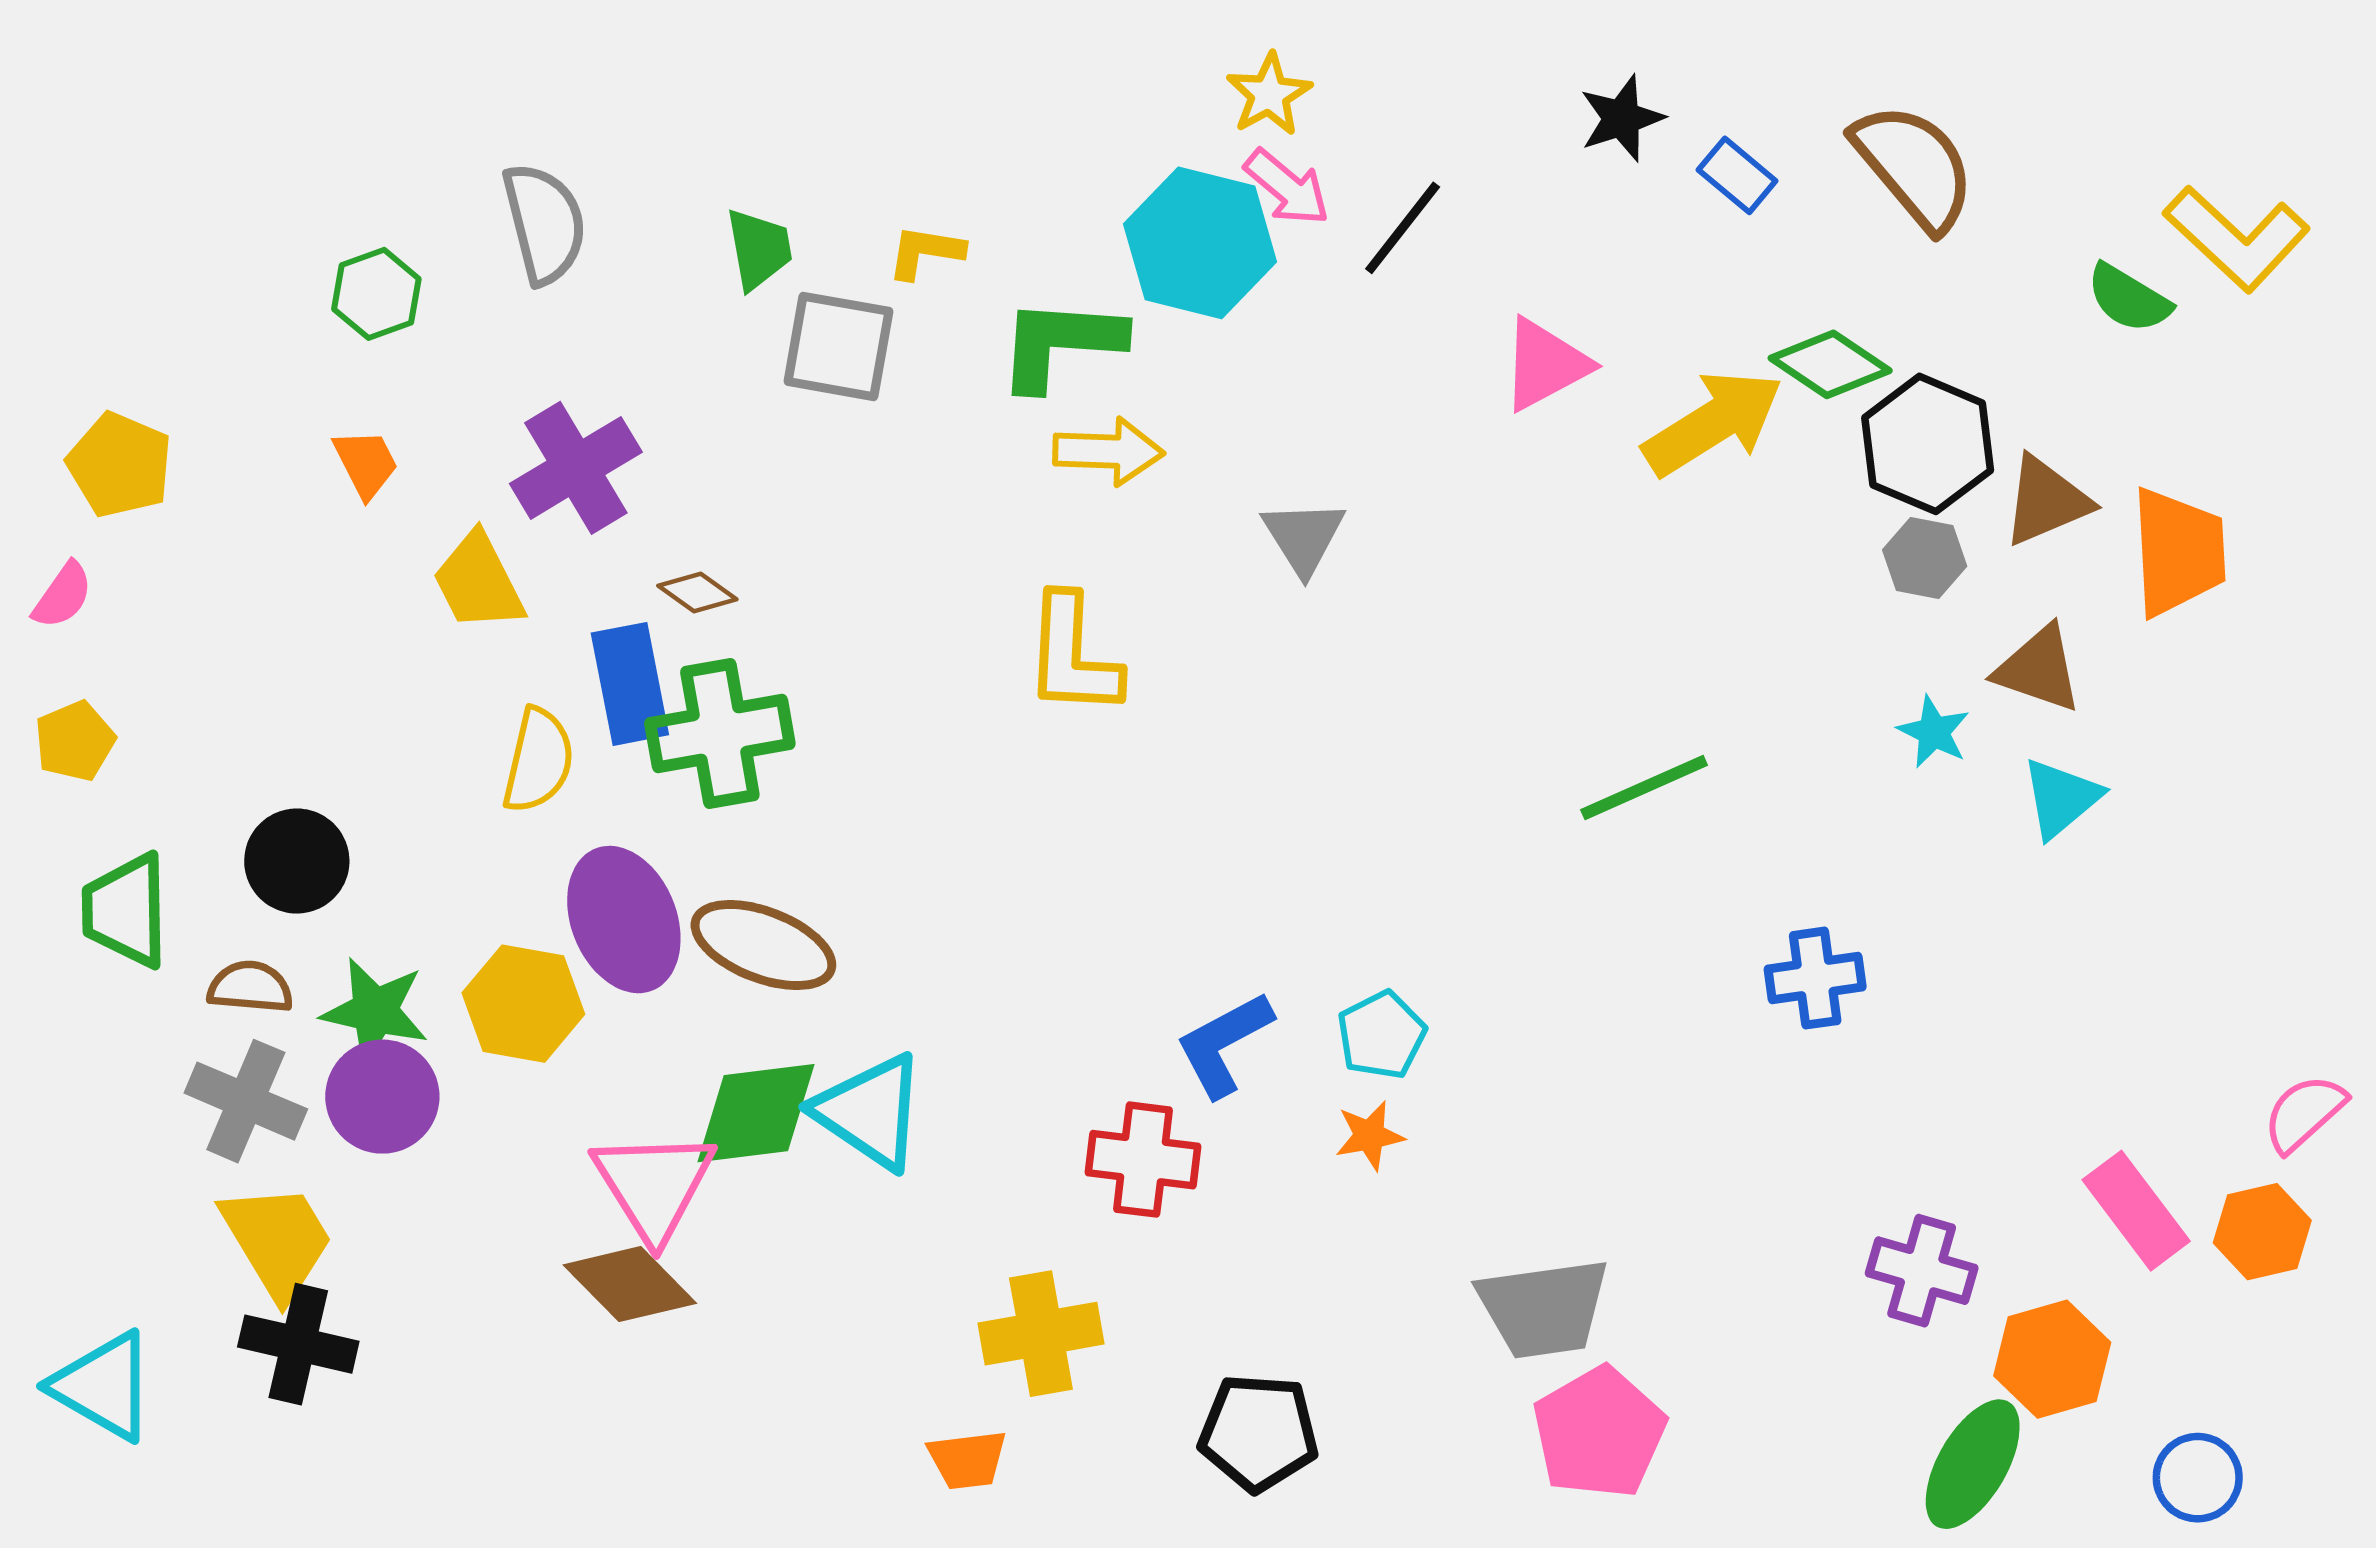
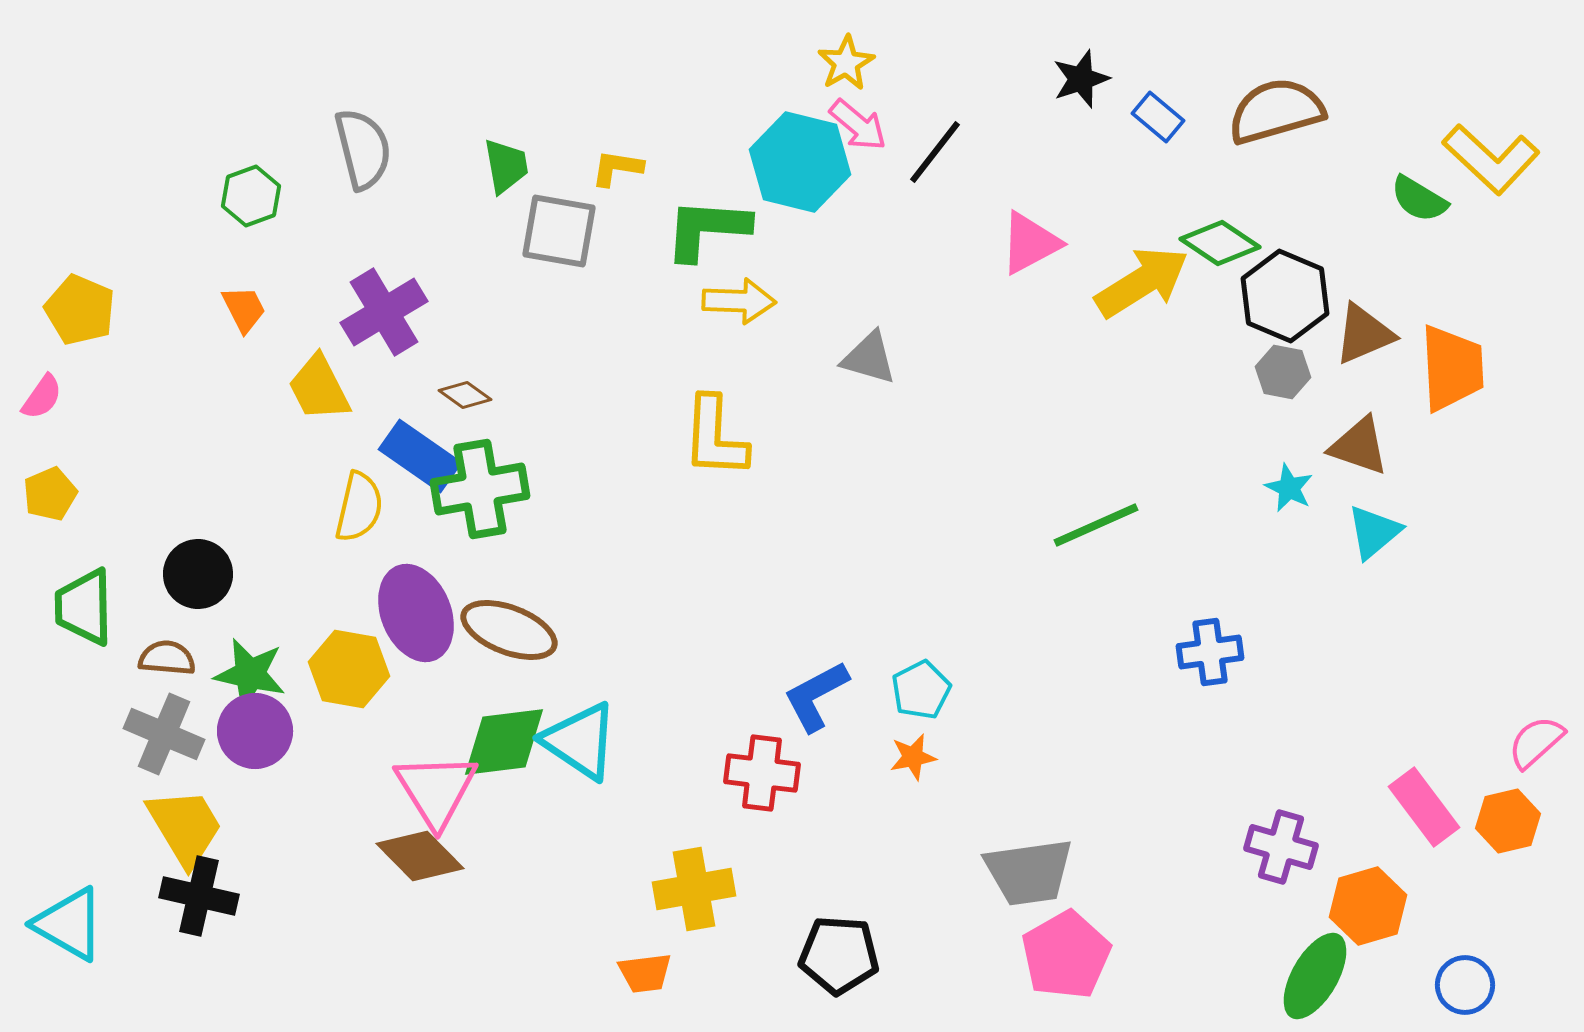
brown semicircle: (1914, 166) -> (1276, 111), turned -66
gray triangle: (1304, 537) -> (869, 358), turned -42
blue rectangle: (630, 684) -> (420, 456), turned -44

